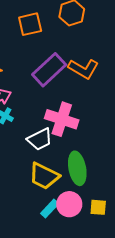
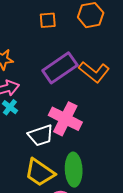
orange square: (30, 24) -> (48, 20), size x0.7

